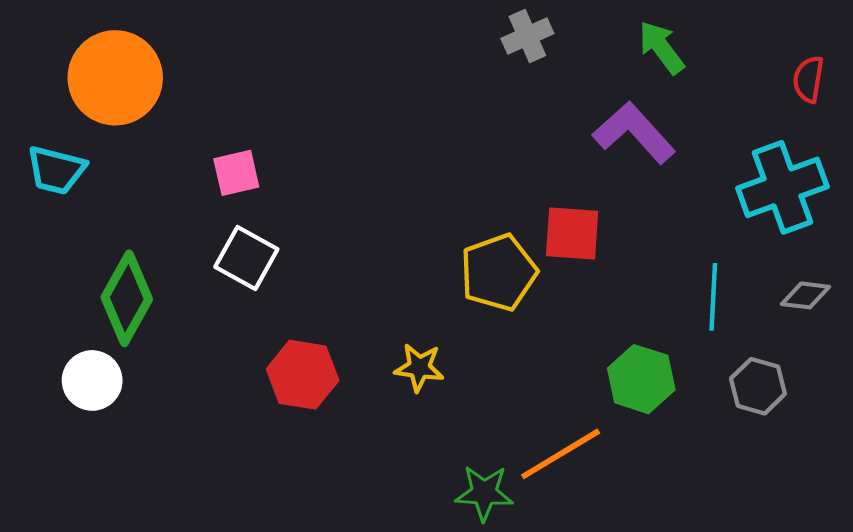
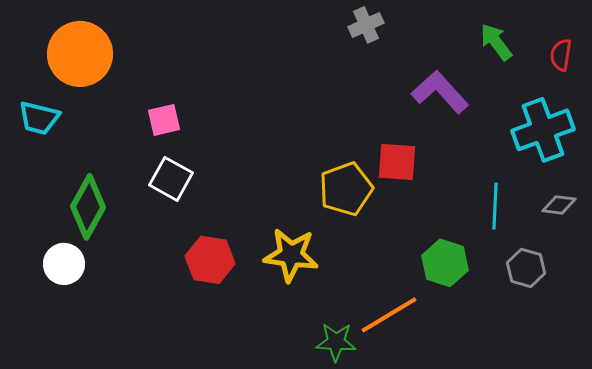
green arrow: (661, 48) -> (496, 42), moved
yellow star: (419, 368) -> (291, 255), size x1.6

